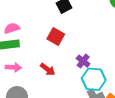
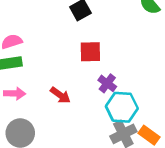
red square: (56, 36) -> (90, 52), moved, turned -30

